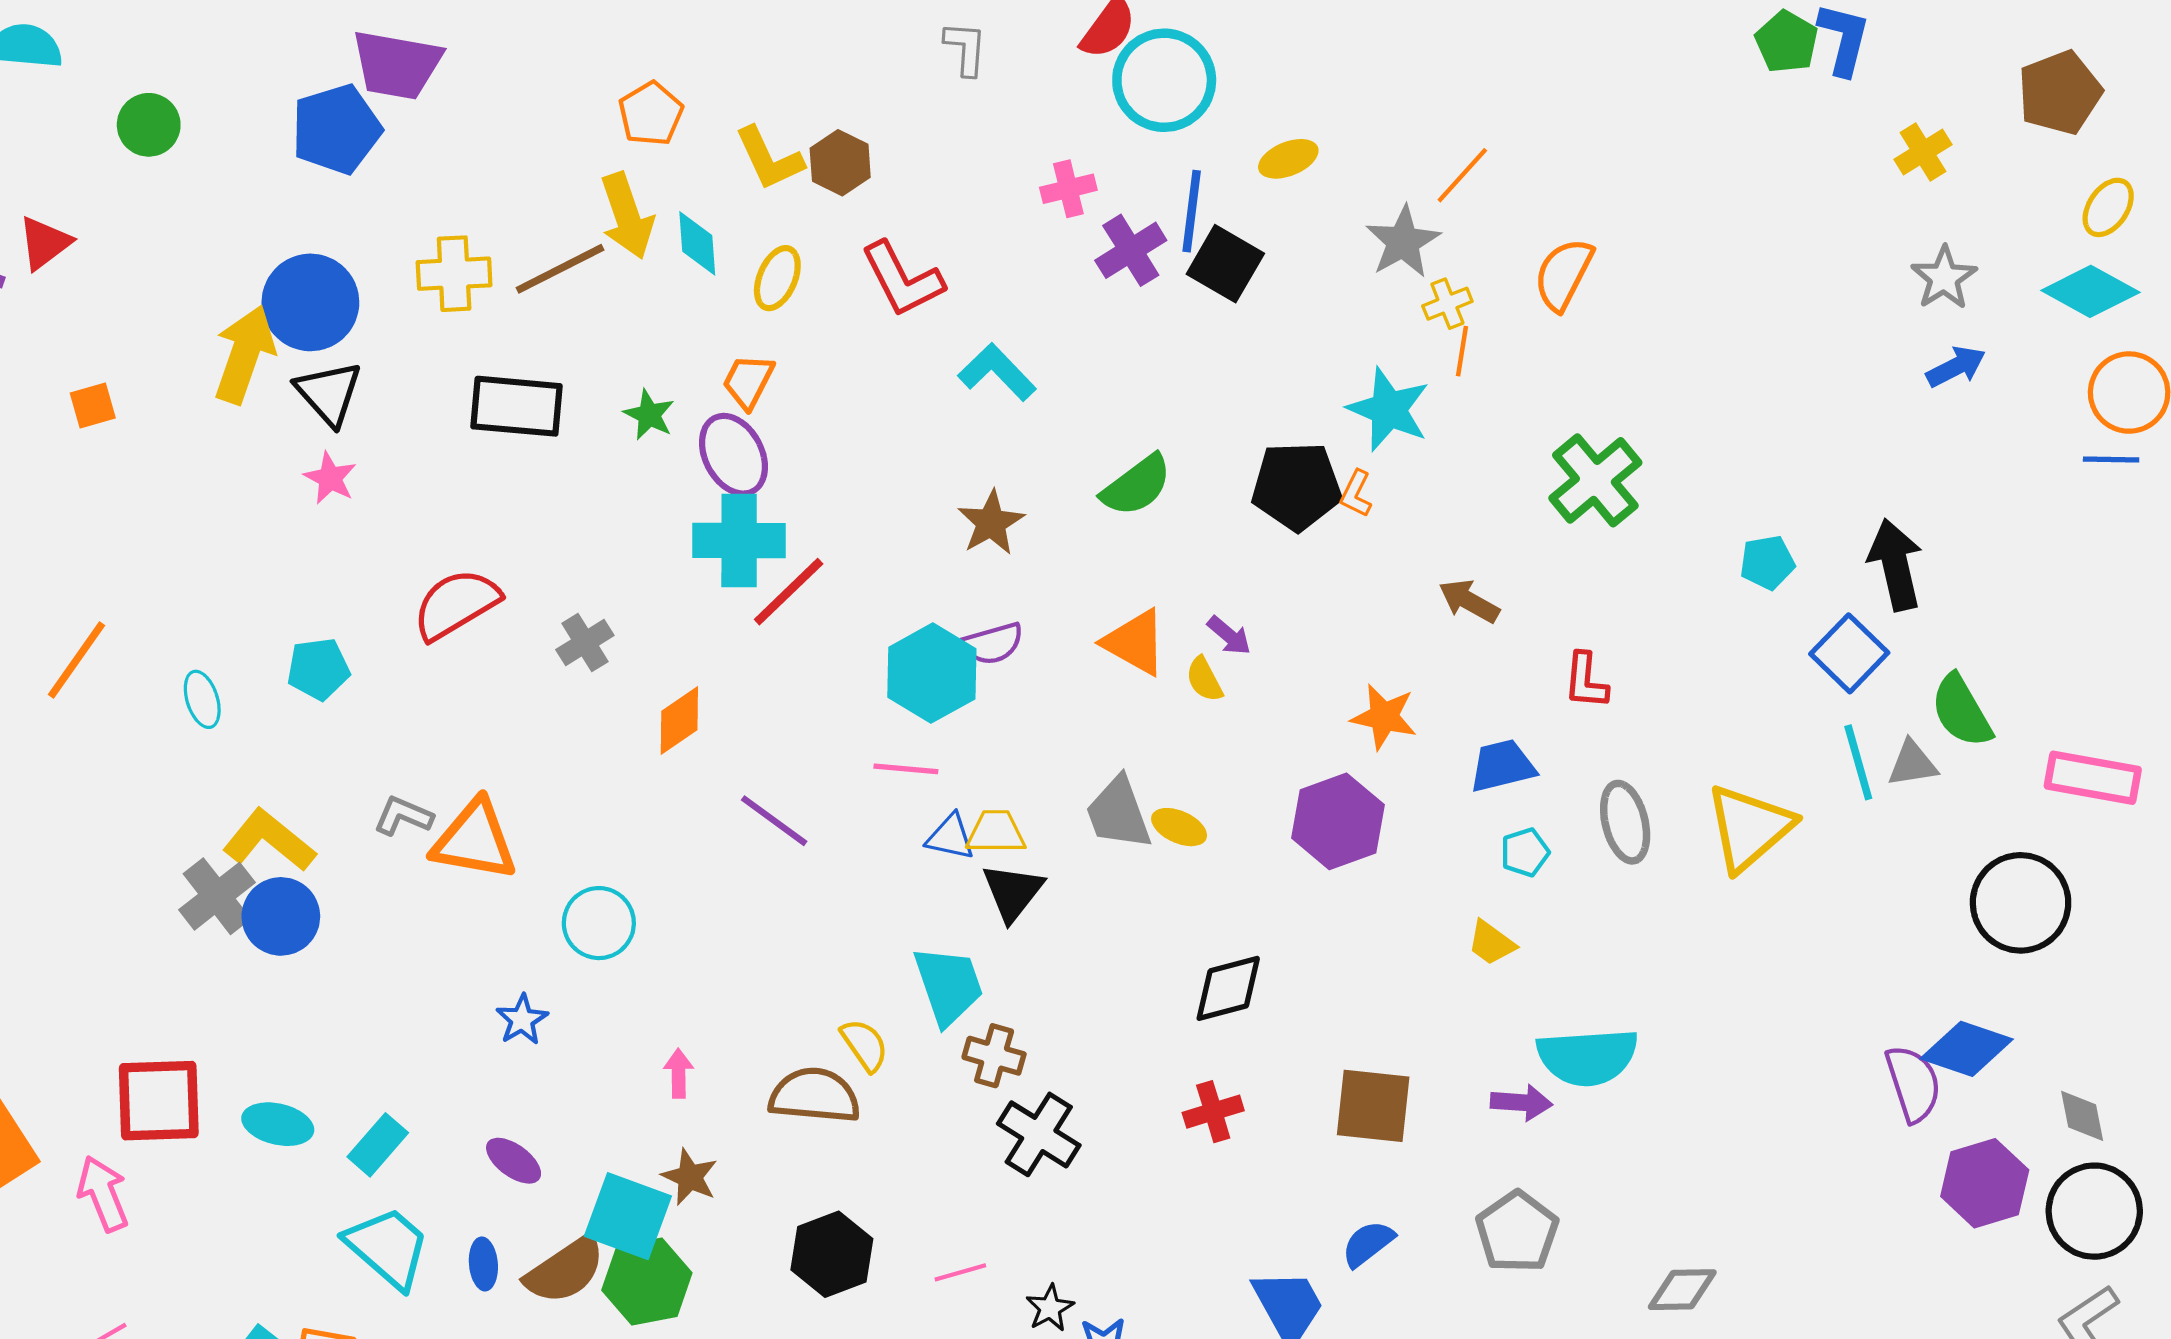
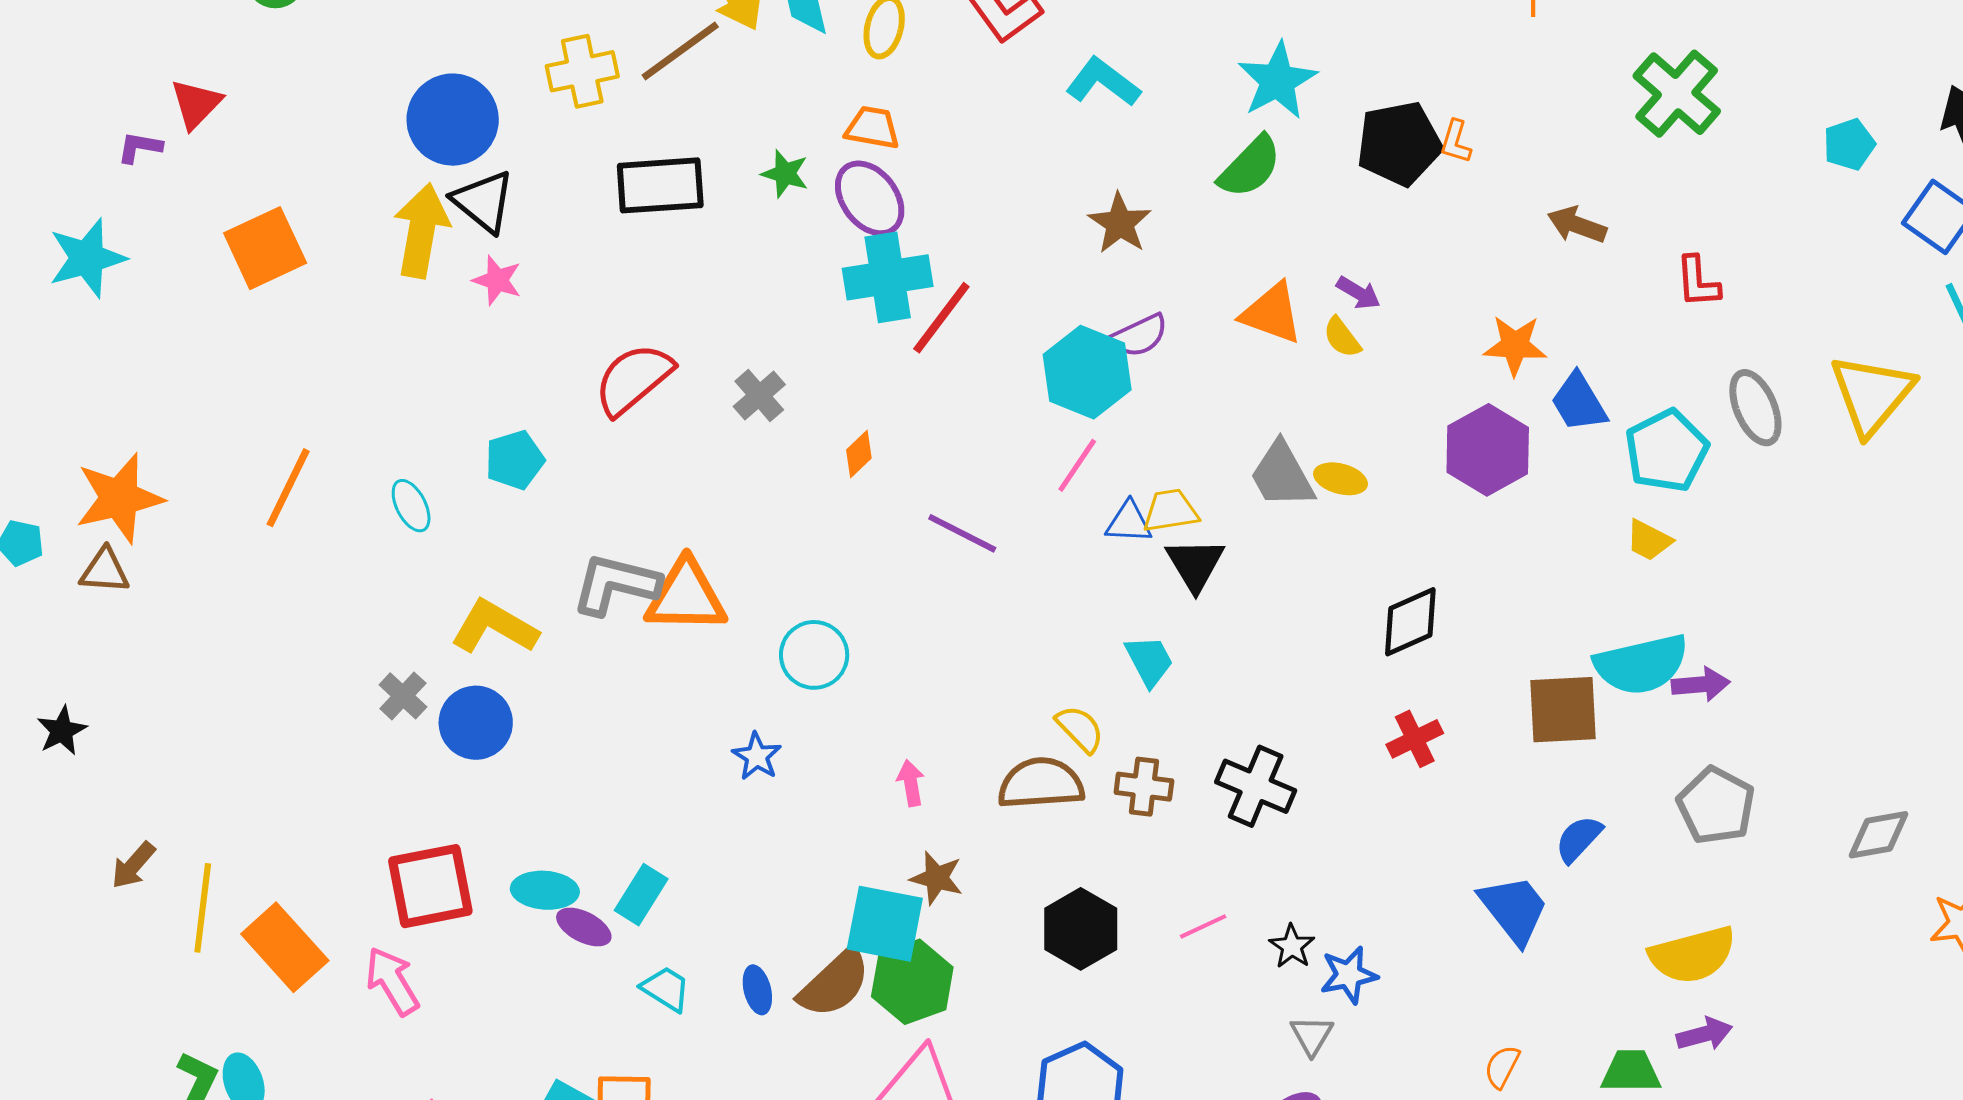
yellow arrow: (244, 354) -> (421, 231), moved
orange trapezoid: (748, 381) -> (872, 128), turned 82
orange square: (93, 405) -> (265, 248), size x1.8
cyan star: (1389, 409) -> (1277, 81), moved, turned 30
orange diamond: (679, 720) -> (859, 454), size x0.7
blue trapezoid: (1502, 766) -> (1579, 402), moved, turned -98
pink line: (906, 769) -> (1077, 465), turned -52
gray L-shape: (403, 816) -> (616, 584), size x1.6
cyan pentagon: (1525, 852) -> (1667, 451), size x1.8
gray cross: (217, 896) -> (403, 696), moved, size x0.7
blue circle: (281, 916) -> (476, 723), moved
cyan trapezoid: (948, 985) -> (1149, 661), size x0.7
brown cross: (994, 1056) -> (1144, 787), moved
cyan semicircle: (1587, 1057) -> (1641, 664), moved
purple ellipse: (514, 1161) -> (584, 927), moved
cyan trapezoid: (388, 1247) -> (666, 989), size x0.6

